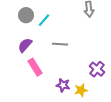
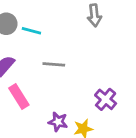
cyan line: (44, 20) -> (31, 31), turned 64

